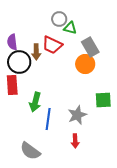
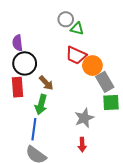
red trapezoid: (52, 45) -> (76, 55), moved
gray rectangle: (90, 47) -> (105, 82), moved
brown arrow: (36, 52) -> (46, 83), moved, turned -42
blue line: (48, 119) -> (34, 129), moved

